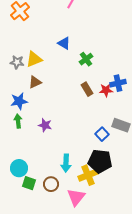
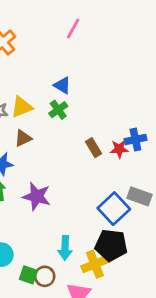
green cross: (86, 59) -> (58, 110), moved
purple star: (45, 125) -> (37, 196), size x1.5
blue square: (102, 134) -> (114, 209), size x1.6
green square: (29, 183) -> (28, 275), moved

